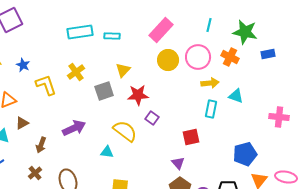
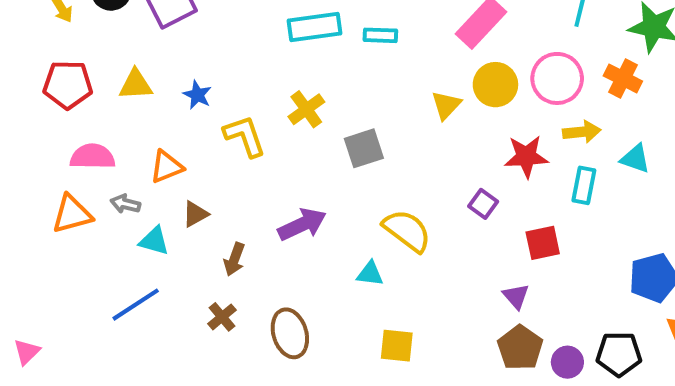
yellow triangle: (123, 70) -> (446, 105), moved
red star: (138, 95) -> (526, 157), moved
purple square: (152, 118) -> (483, 204), moved

